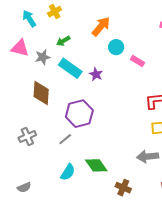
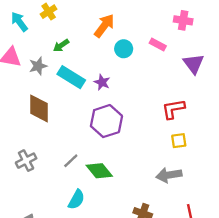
pink rectangle: (138, 61) -> (158, 44), moved
purple hexagon: (79, 114) -> (106, 121), moved
green diamond: (96, 165) -> (99, 171), moved

